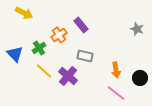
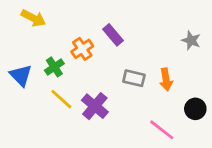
gray rectangle: (85, 56) -> (134, 78), moved
orange arrow: (116, 70) -> (166, 80), moved

